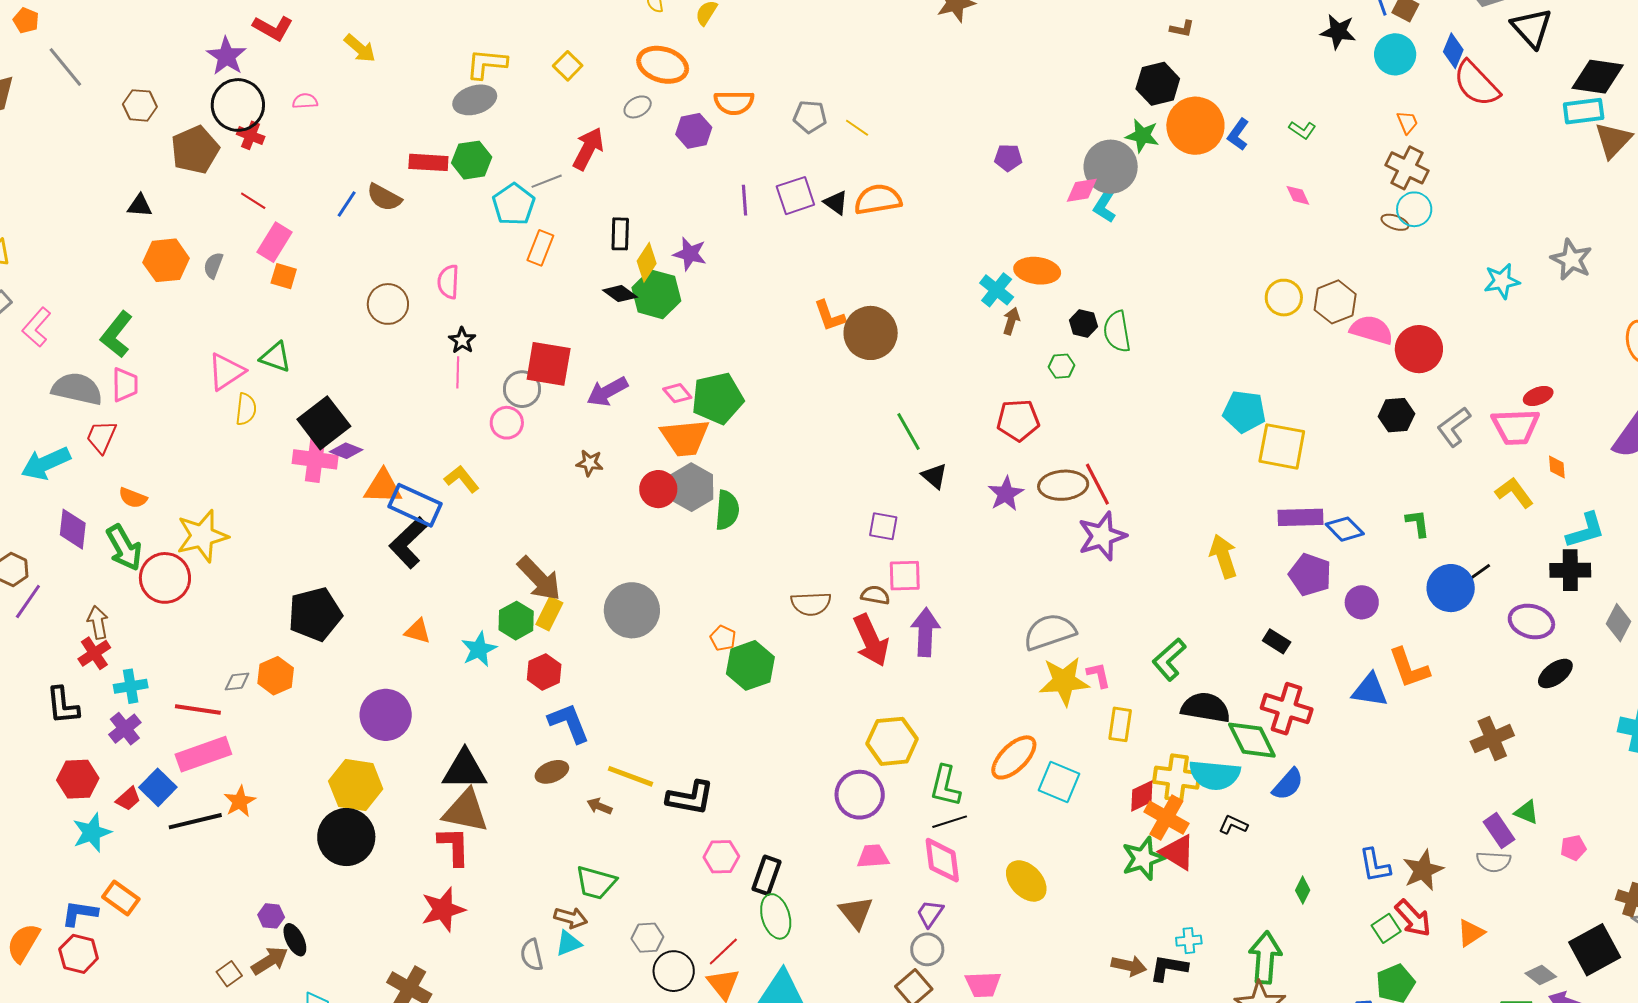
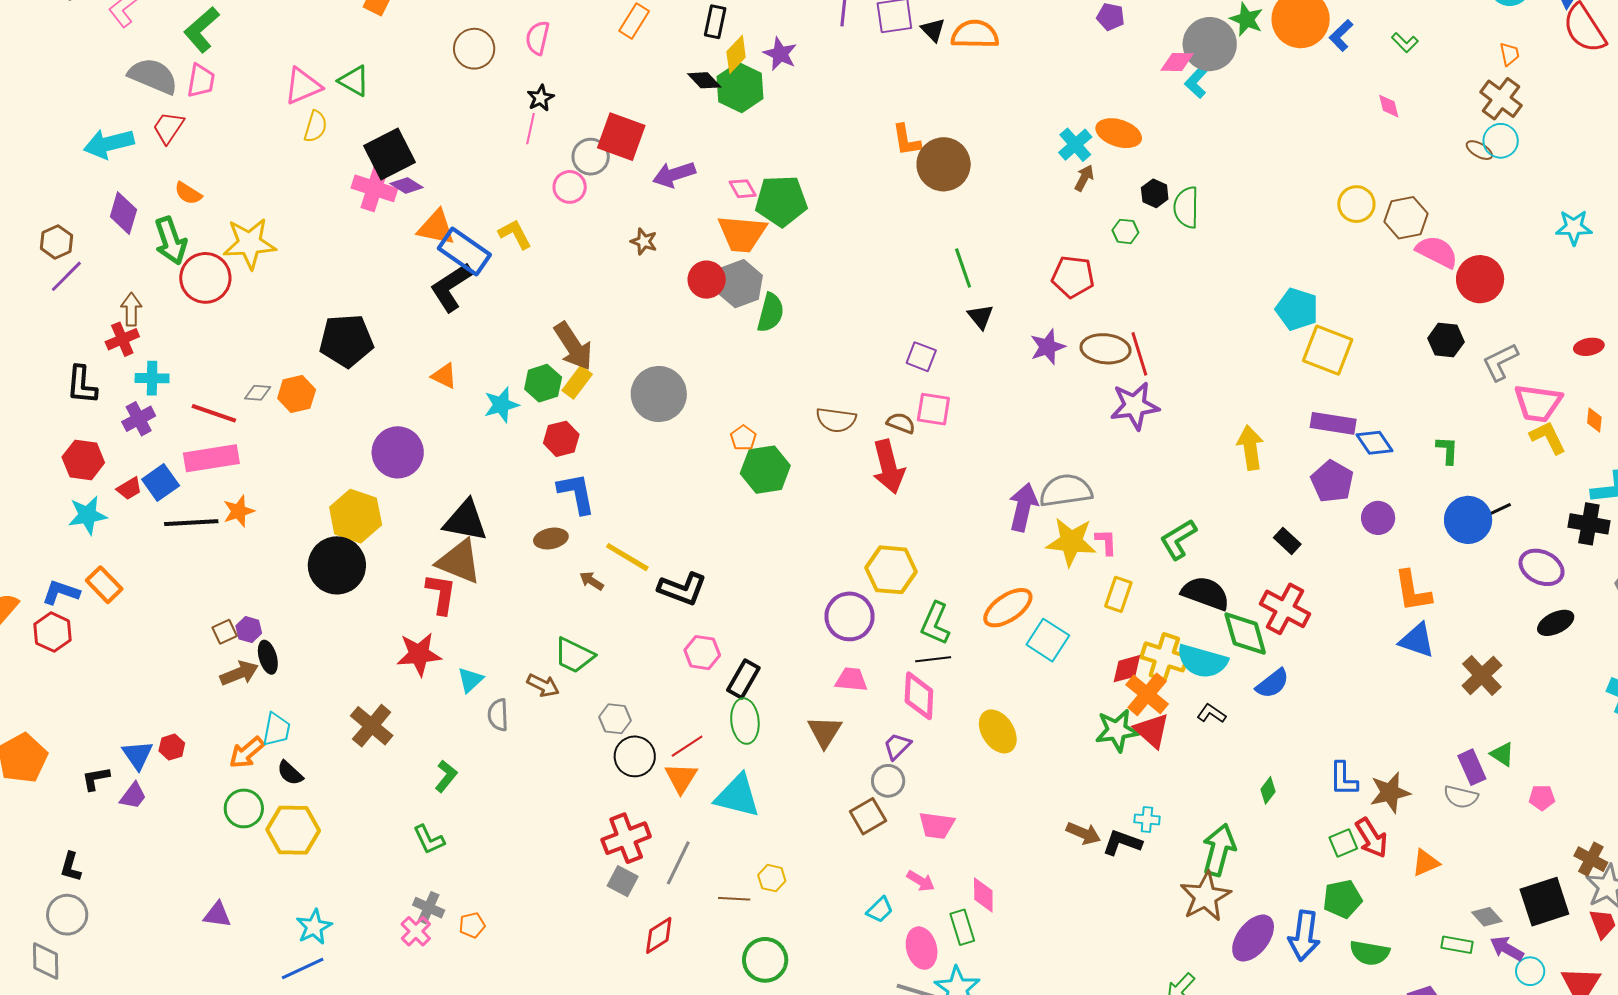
pink trapezoid: (1515, 427) -> (1538, 403), moved
purple arrow: (925, 632) -> (1023, 507), moved
blue triangle: (1370, 690) -> (1417, 640), moved
brown cross: (1492, 739) -> (1482, 675), turned -30
cyan triangle: (568, 943) -> (470, 680), moved, turned -32
brown square: (229, 974) -> (225, 632), moved

